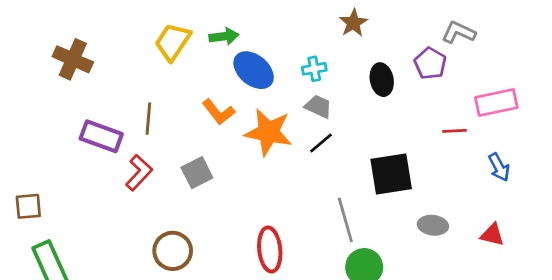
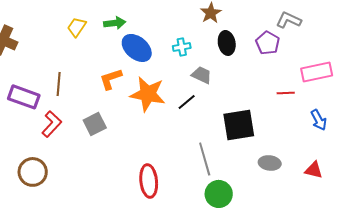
yellow trapezoid: (173, 42) -> (77, 27), size x0.7
black ellipse: (382, 80) -> (227, 43), moved
gray trapezoid: (318, 107) -> (202, 75), moved
orange L-shape: (219, 112) -> (111, 79), turned 110
brown circle: (173, 251) -> (33, 172), moved

